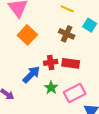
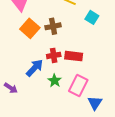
brown cross: (67, 34) -> (53, 26), moved, turned -35
pink rectangle: (75, 93) -> (78, 86), turned -35

